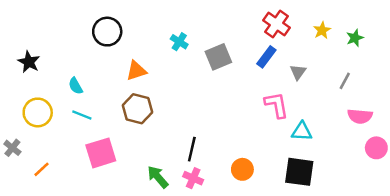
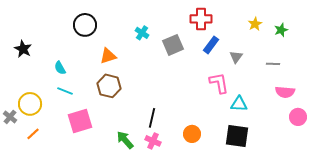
red cross: (277, 24) -> (201, 19), moved, turned -35
gray line: (345, 81) -> (273, 64), turned 64
yellow circle: (38, 112) -> (30, 104), moved

